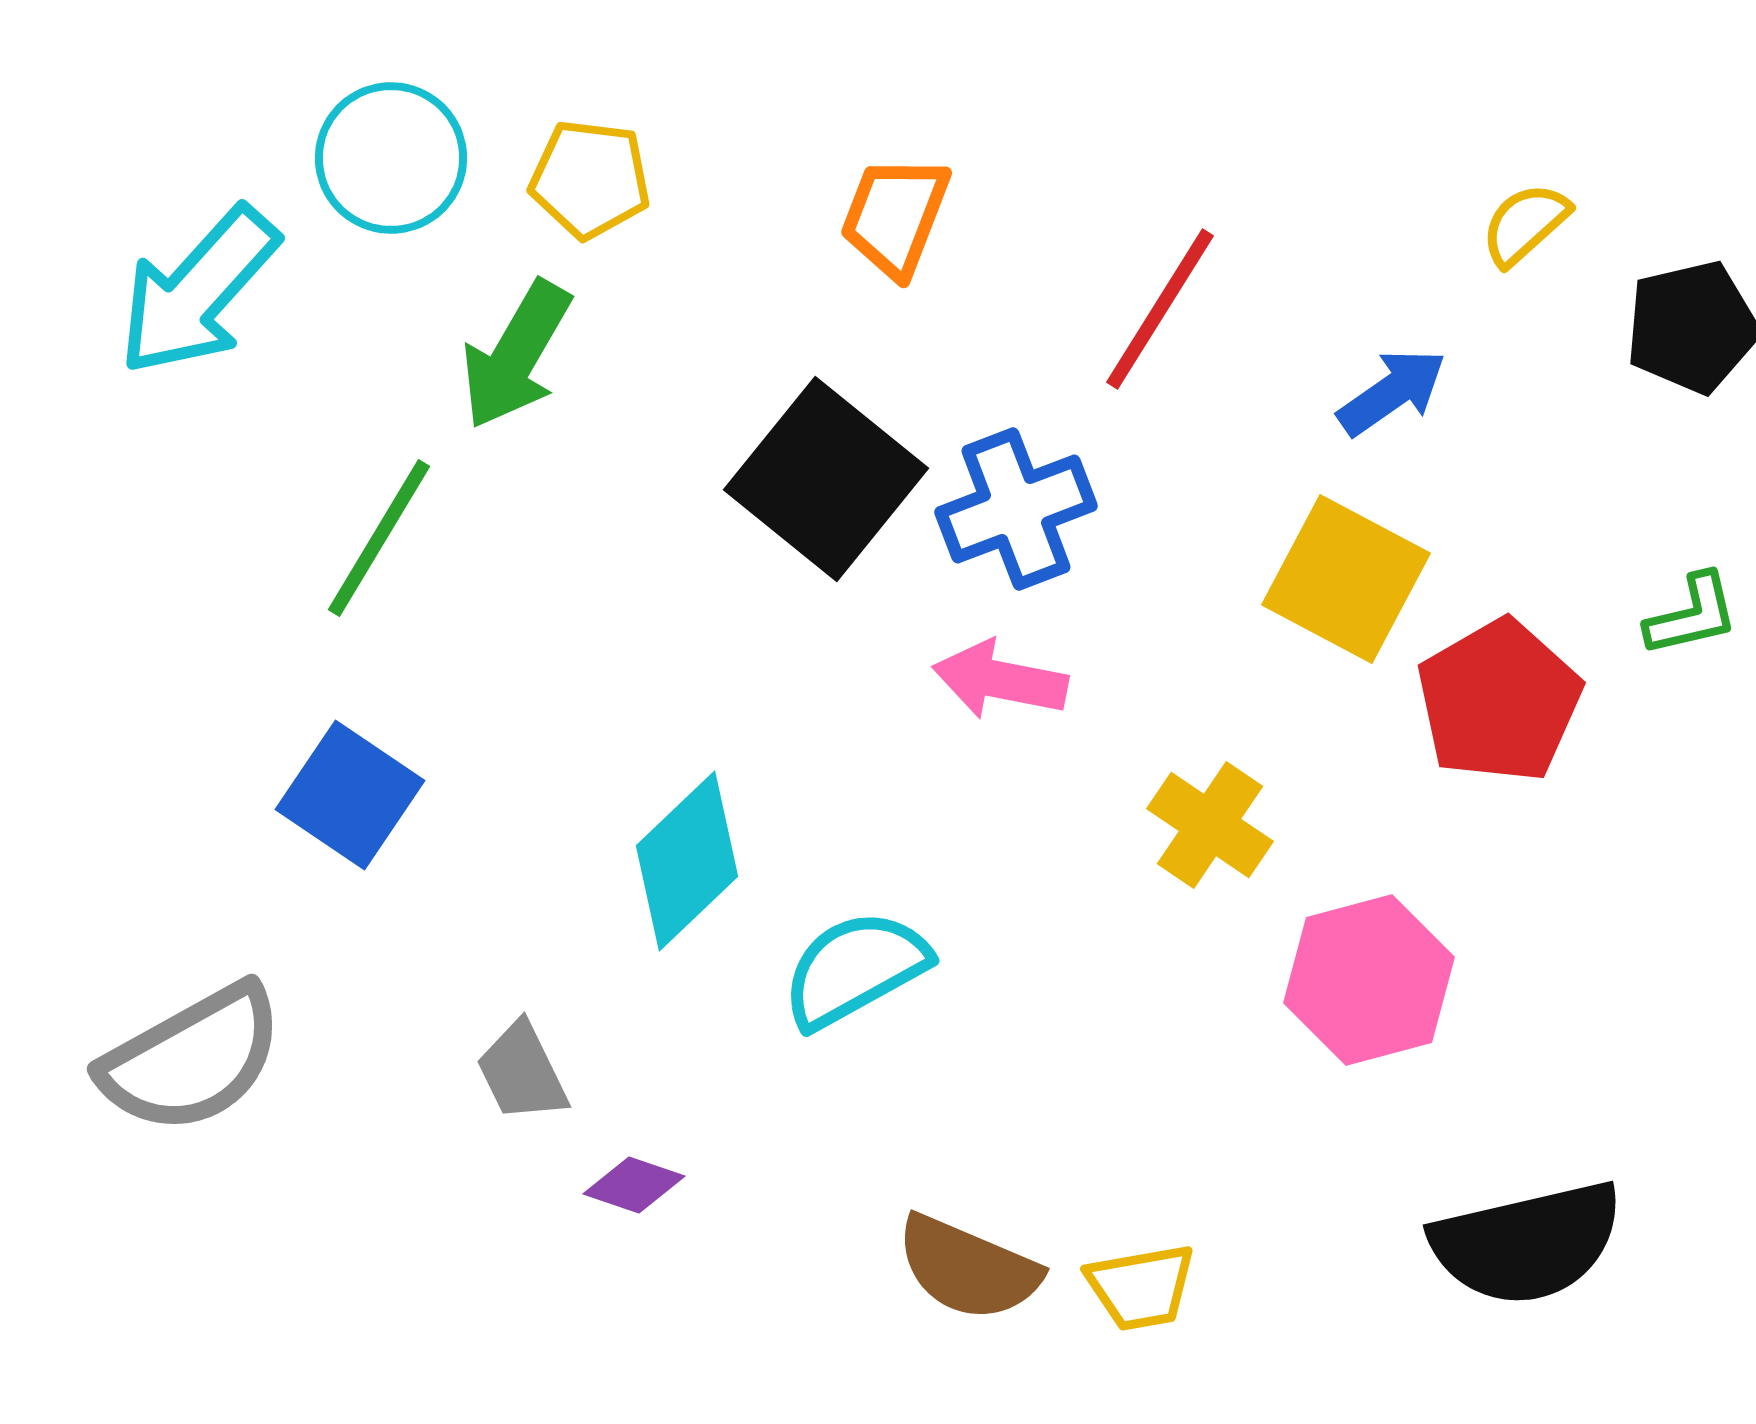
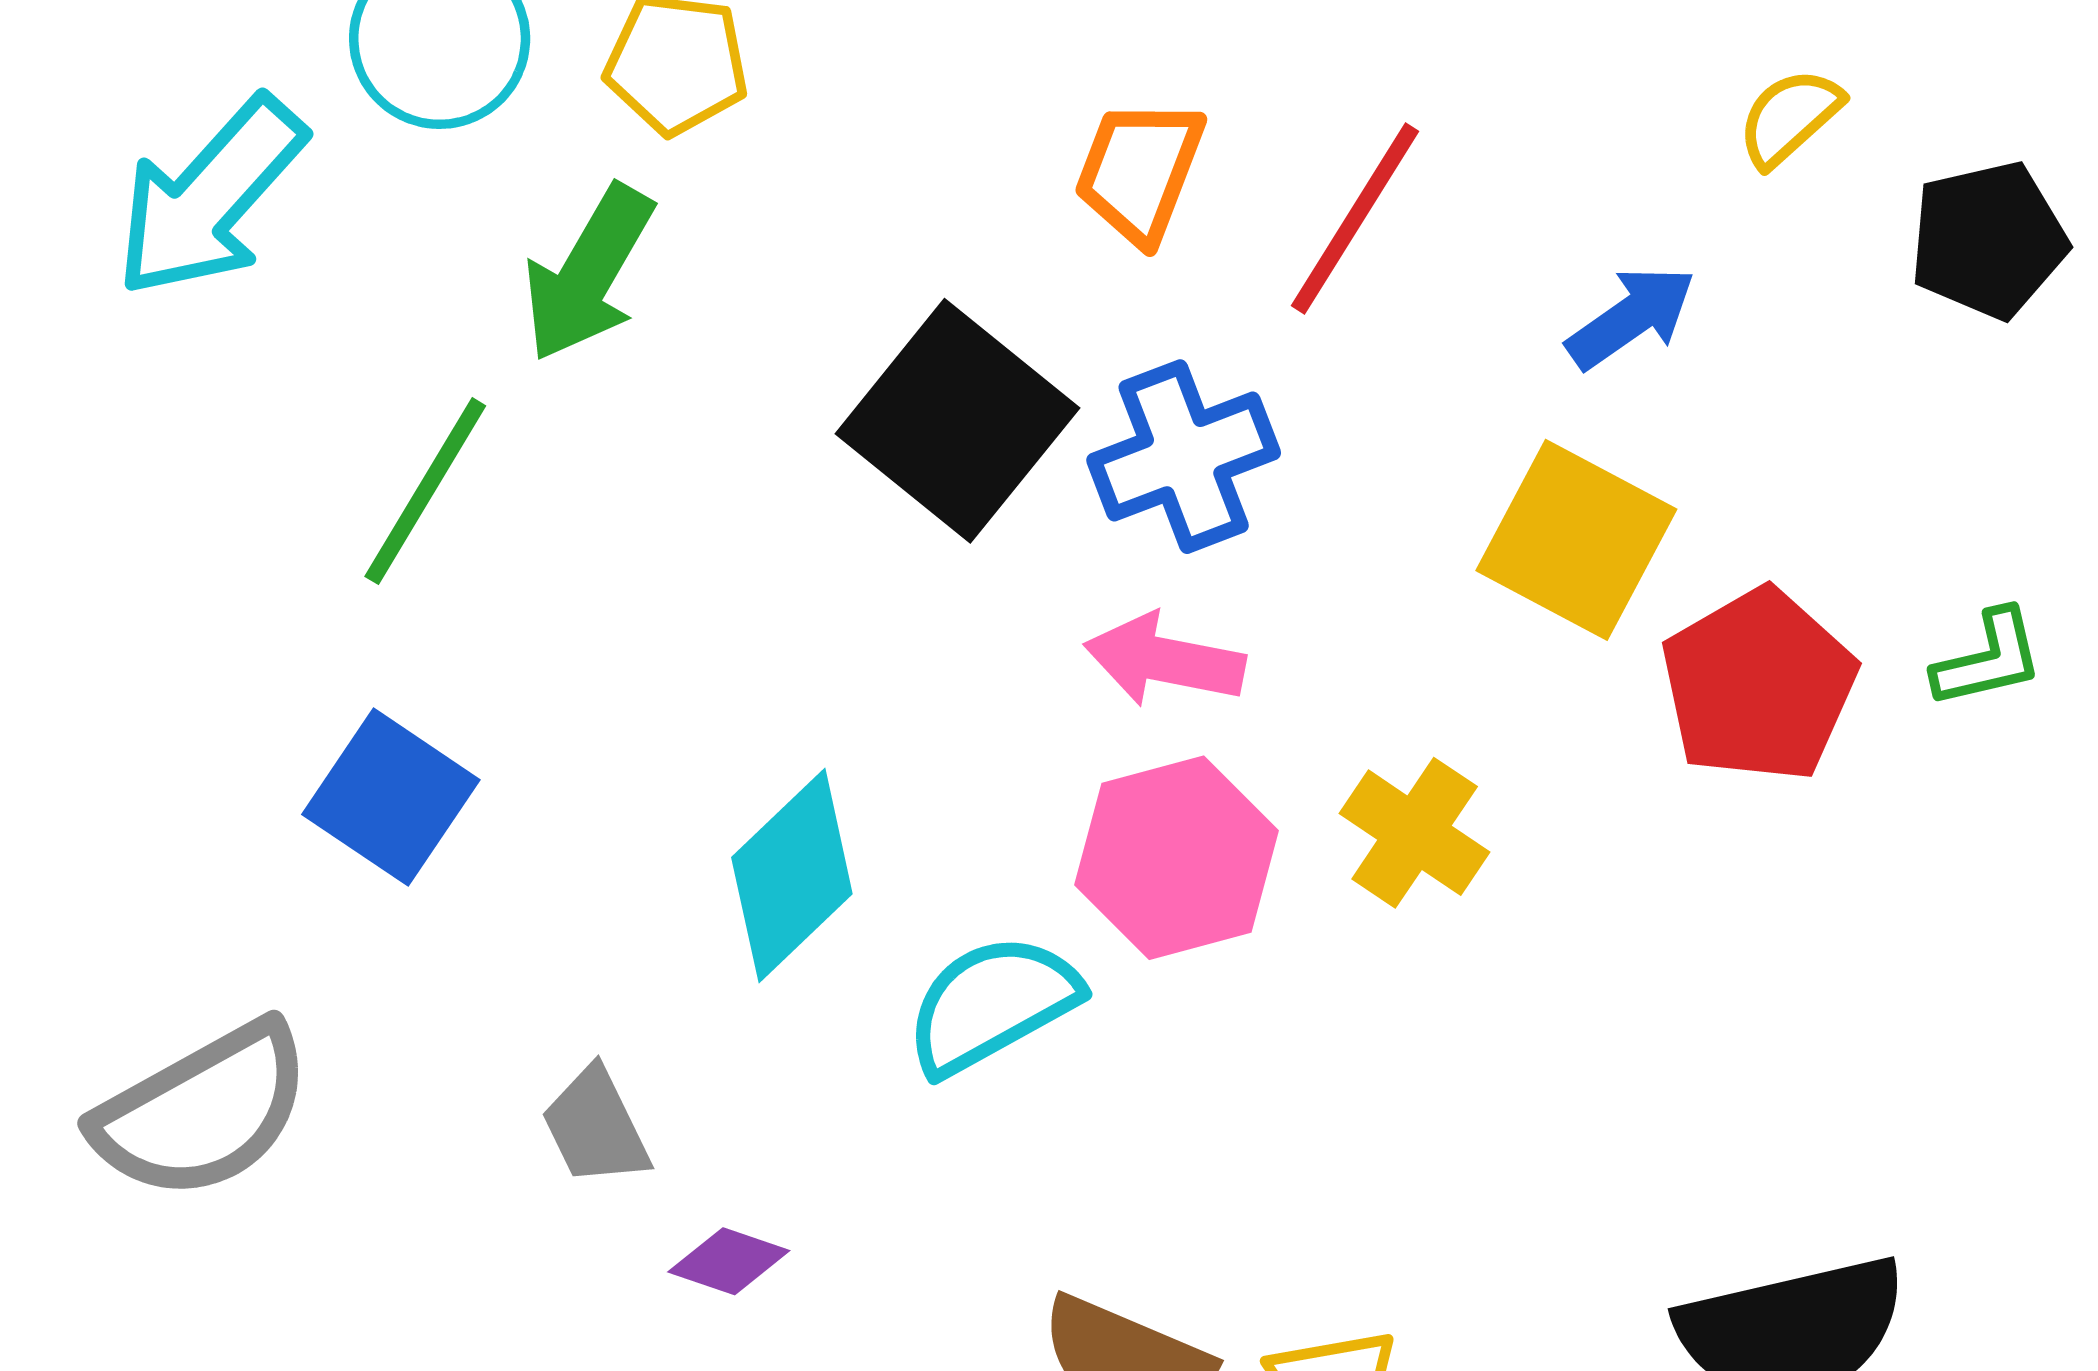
orange trapezoid: (895, 216) -> (1140, 171), moved
green L-shape: (1692, 615) -> (1988, 659), moved
pink hexagon: (1369, 980) -> (1176, 858), moved

